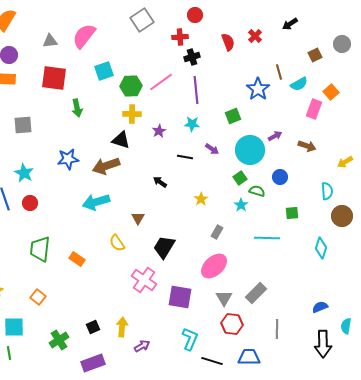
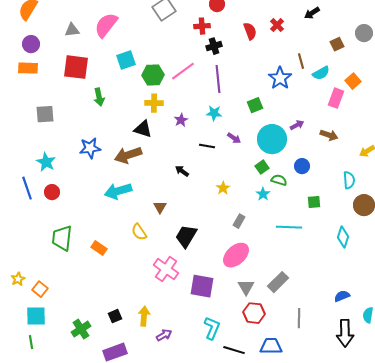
orange square: (38, 297) -> (40, 289), moved

